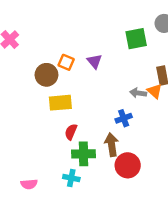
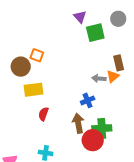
purple triangle: (94, 61) -> (80, 17), moved
orange triangle: (155, 91) -> (113, 76), turned 40
green cross: (84, 154) -> (102, 128), moved

